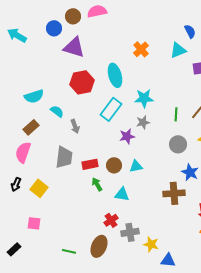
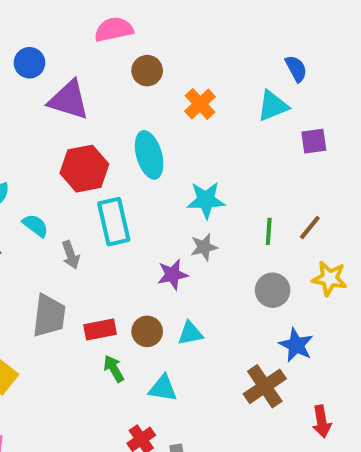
brown circle: (73, 16) -> (147, 71), moved
cyan rectangle: (111, 109) -> (114, 222), moved, turned -50
brown cross: (174, 193) -> (265, 386), turned -30

